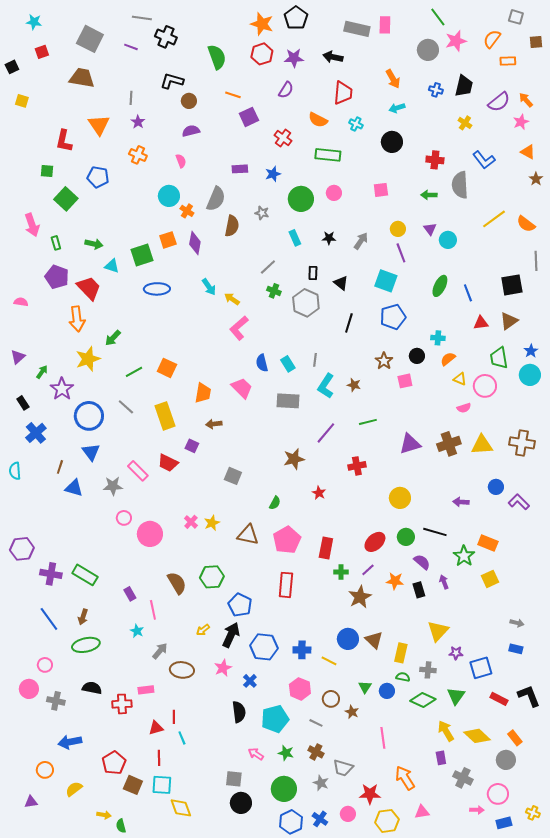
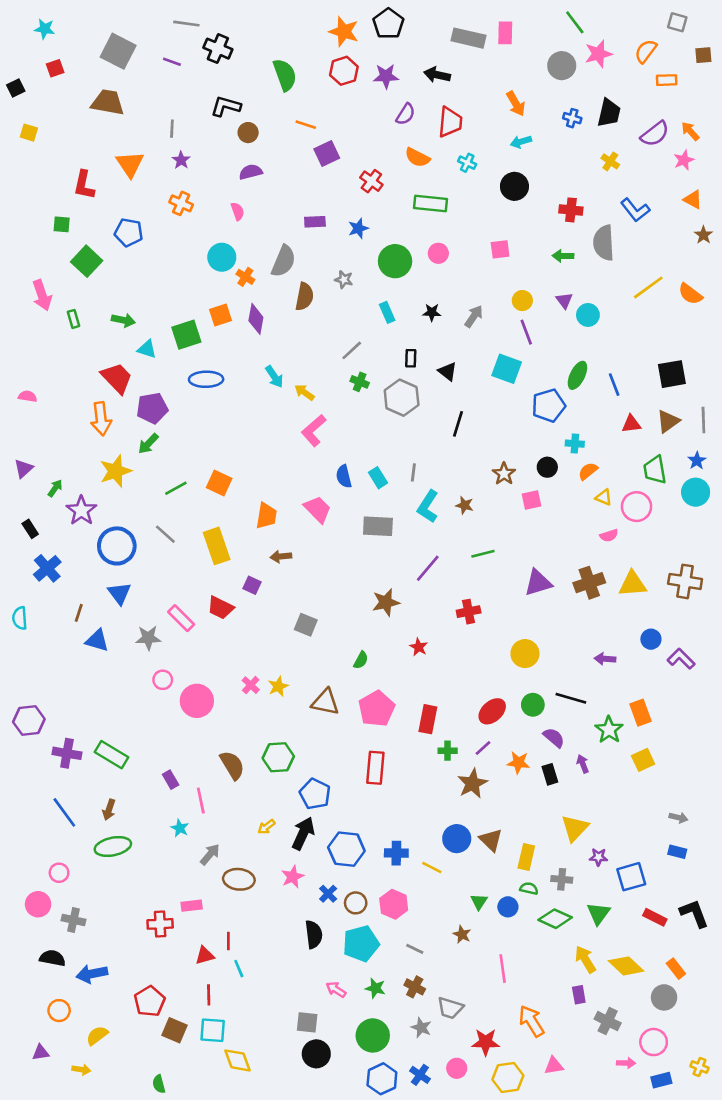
purple semicircle: (286, 90) -> (406, 114), moved
gray line: (536, 261) -> (703, 420), moved
purple pentagon: (57, 277) -> (152, 408), moved, turned -30
blue pentagon: (393, 317) -> (549, 406), moved
orange rectangle: (488, 543) -> (640, 713), turned 48
black semicircle: (92, 688) -> (52, 958), moved
brown circle: (331, 699) -> (356, 903), moved
yellow arrow: (104, 815) -> (81, 1070), moved

